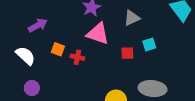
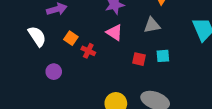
pink triangle: (98, 34) -> (114, 32), size x0.7
purple circle: (32, 88) -> (54, 72), moved

